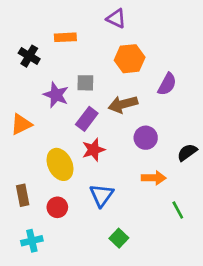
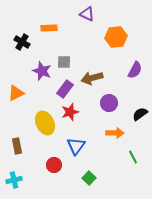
orange hexagon: (130, 59) -> (116, 37), moved
purple semicircle: (167, 84) -> (135, 70), moved
red circle: (57, 207) -> (54, 165), moved
cyan cross: (32, 241) -> (14, 180), moved

